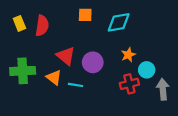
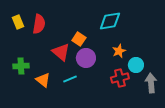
orange square: (85, 15) -> (79, 39), moved, turned 32
green cross: (23, 71) -> (21, 66), size x0.7
orange triangle: (54, 77) -> (43, 80), moved
cyan line: (75, 85) -> (70, 79), turned -32

